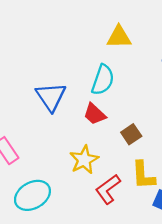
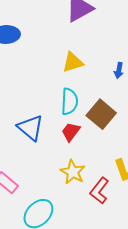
red trapezoid: (95, 114) -> (71, 132), turned 100
brown square: (131, 134) -> (101, 114), moved, size x1.6

